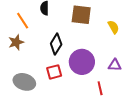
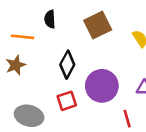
brown square: (81, 15) -> (98, 25), turned -30
orange line: (23, 21) -> (23, 37), turned -48

